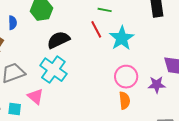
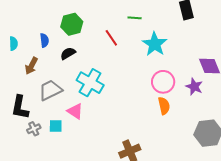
red line: (96, 29) -> (111, 38), moved
black semicircle: (58, 40) -> (68, 53), moved, size x0.7
purple star: (157, 85) -> (194, 87), turned 30

